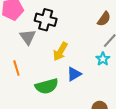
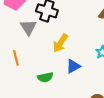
green semicircle: (47, 86) -> (45, 77), size x0.7

